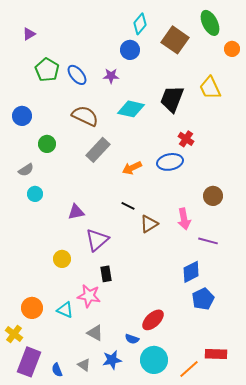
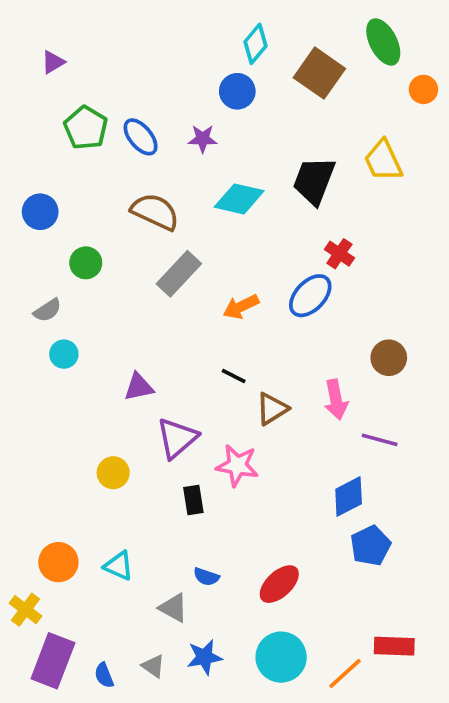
blue ellipse: (170, 162) -> (310, 296), turned -35
pink star: (89, 296) -> (237, 465), moved
blue semicircle: (132, 339) -> (206, 577), moved

